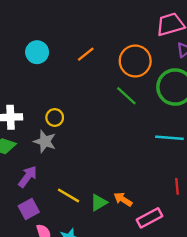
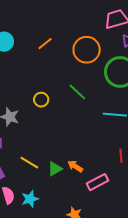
green line: (126, 96) -> (77, 92), moved
yellow circle: (55, 117) -> (41, 100), moved

